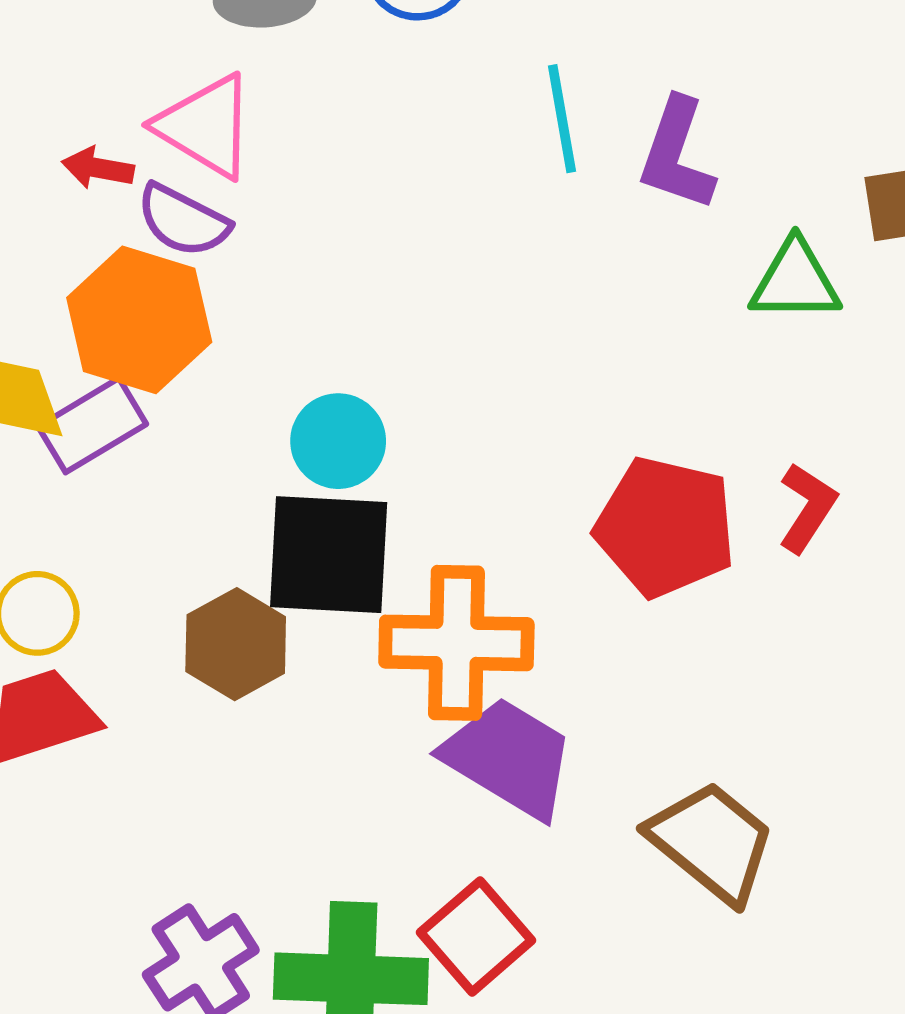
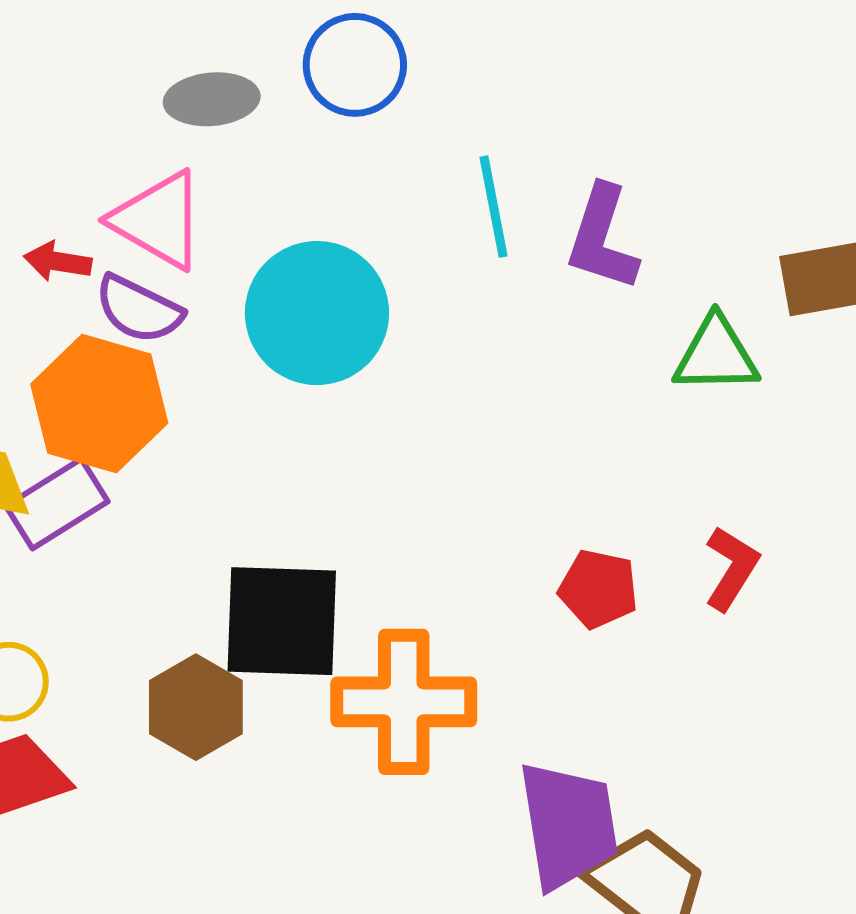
cyan circle: (338, 441) -> (317, 313), moved, size x1.6
red pentagon: (665, 527) -> (598, 589), size x0.6
purple trapezoid: (509, 758) -> (568, 825), moved, turned 51

